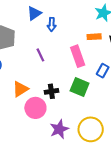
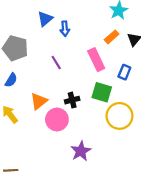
orange rectangle: (94, 37) -> (112, 37), turned -32
purple star: (59, 129) -> (81, 151), moved
yellow circle: (91, 129) -> (119, 116), moved

